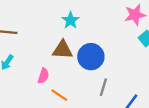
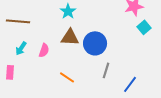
cyan star: (71, 20) -> (68, 11), moved
pink semicircle: (43, 76) -> (44, 50), moved

